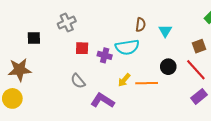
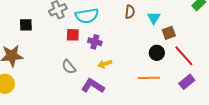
brown square: (199, 46) -> (169, 33), moved
cyan semicircle: (127, 47) -> (87, 16), moved
yellow arrow: (124, 80) -> (105, 64), moved, turned 32
orange line: (147, 83) -> (149, 78), moved

